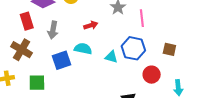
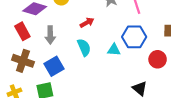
cyan semicircle: (83, 49) -> (84, 47), turned 66
blue square: (62, 60) -> (54, 66), moved

